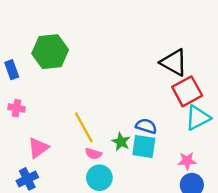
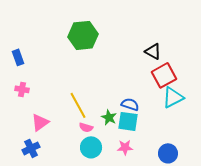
green hexagon: (50, 52) -> (83, 35), moved
black triangle: (174, 62) -> (153, 51), size x0.7
pink star: (187, 161) -> (125, 147), moved

